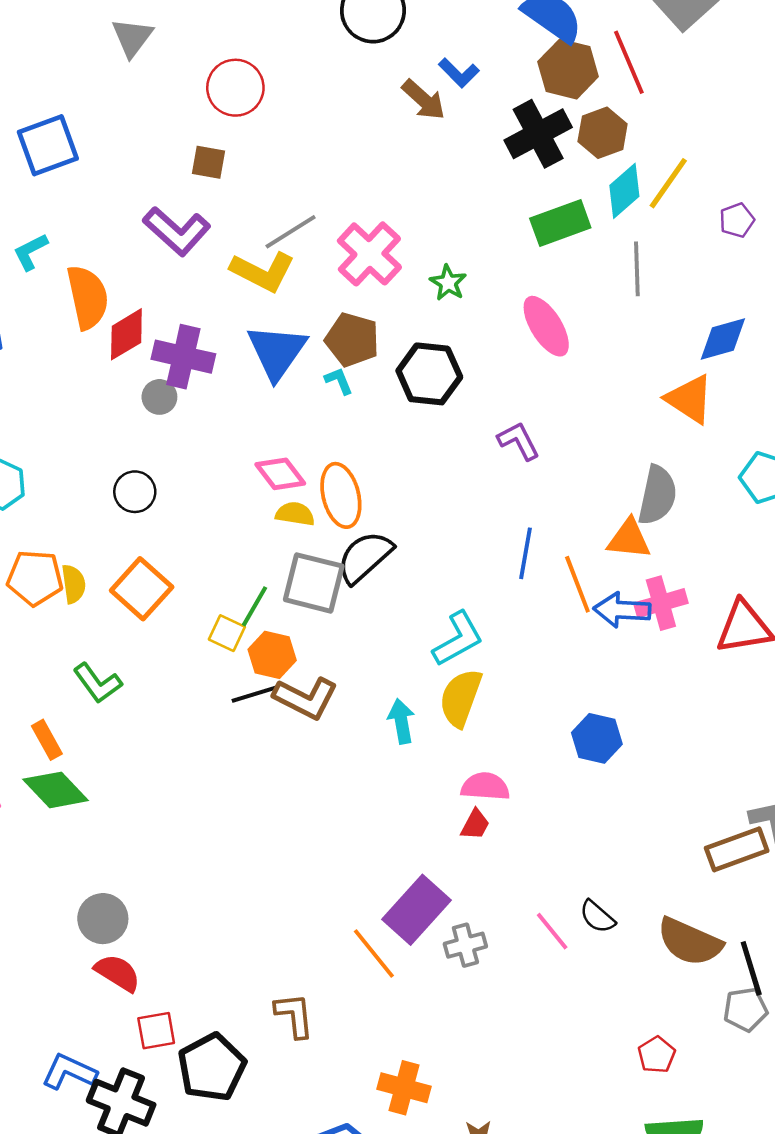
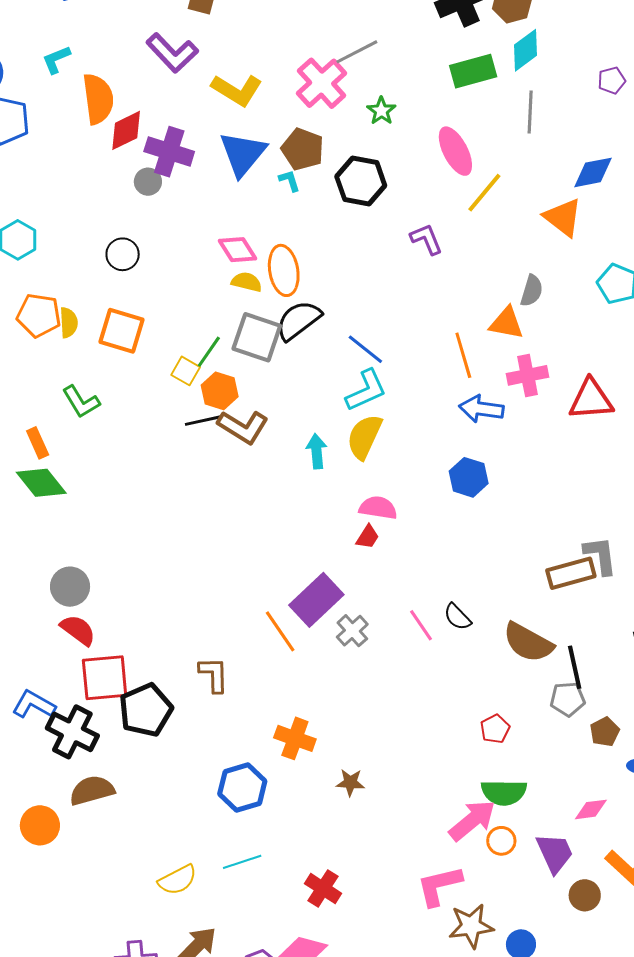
yellow line: (668, 183) -> (484, 193), moved
gray line: (291, 232) -> (357, 52), moved
gray semicircle: (657, 495) -> (532, 291), size x0.7
blue line: (526, 553) -> (365, 349), moved, turned -66
orange square: (142, 589) -> (122, 331), turned -30
blue arrow: (622, 610) -> (481, 409), moved
gray cross: (465, 945) -> (352, 631), turned -32
red square: (156, 1031) -> (105, 678), size x1.6

